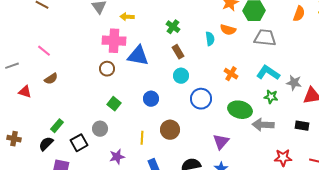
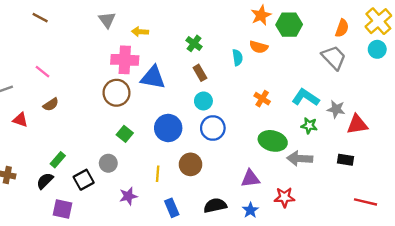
gray trapezoid: (265, 38) -> (334, 58), moved, turned 40
brown circle: (107, 69) -> (117, 93), size x1.5
blue circle: (151, 99) -> (168, 128), size x1.5
blue circle: (201, 99) -> (213, 128), moved
purple triangle: (221, 142) -> (250, 178), turned 42
red star: (283, 158) -> (284, 197), moved

